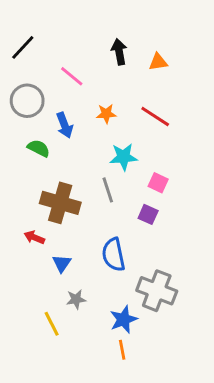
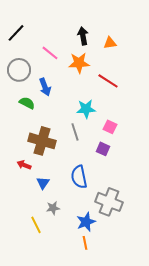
orange star: (106, 114) -> (79, 63), moved, size x1.5

